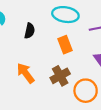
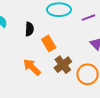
orange rectangle: (65, 45) -> (49, 43), moved

